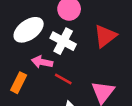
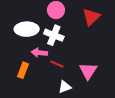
white ellipse: (29, 30) -> (27, 29), turned 40
red triangle: (105, 36) -> (91, 17), moved

